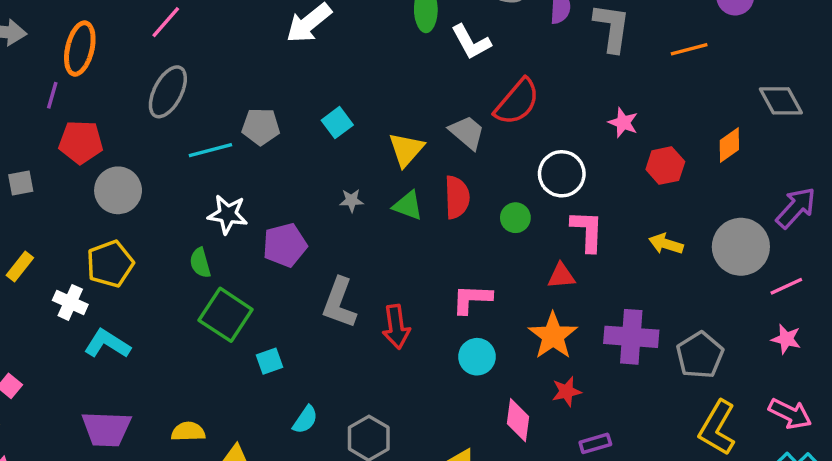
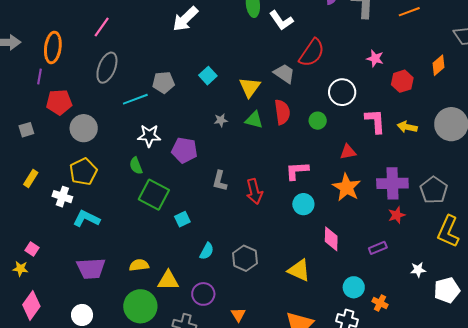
pink L-shape: (587, 231) -> (375, 121), moved
purple pentagon: (285, 245) -> (184, 150), turned 30
gray L-shape: (339, 303) -> (220, 181), size x0.7
red star: (566, 391) -> (397, 215), moved

